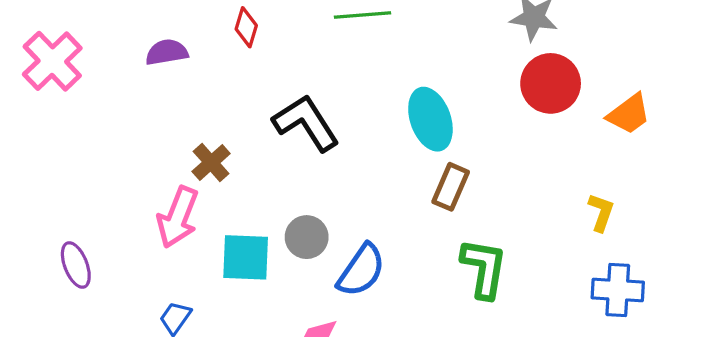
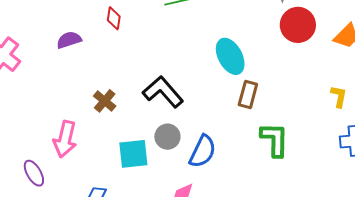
black L-shape: (306, 123) -> (163, 92), moved
pink arrow: (178, 217) -> (65, 139), moved

